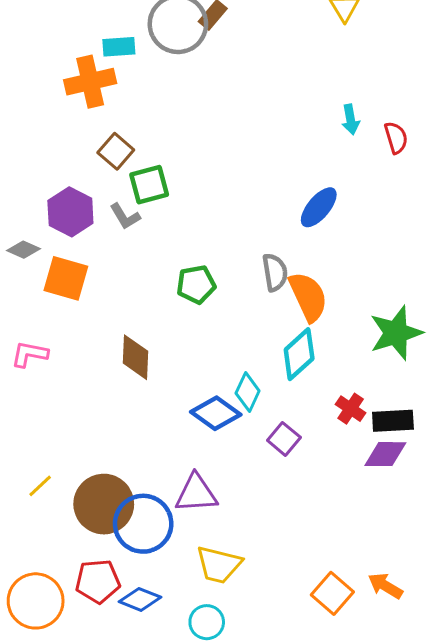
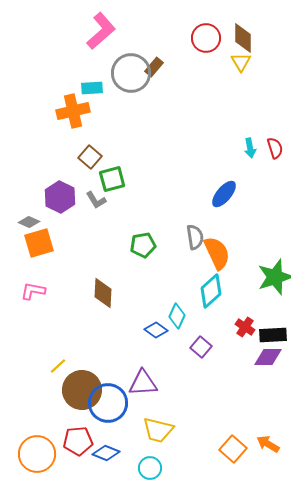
cyan arrow: (351, 119) -> (250, 148), moved
orange square: (66, 278) -> (39, 243), moved, turned -32
blue diamond: (216, 413) -> (156, 330), size x0.7
yellow line: (40, 486) -> (58, 366), moved

